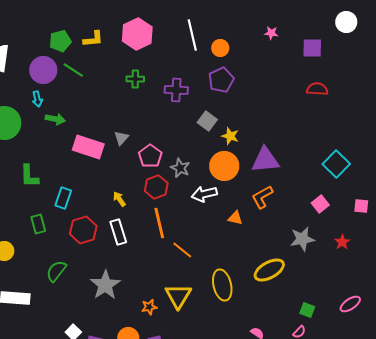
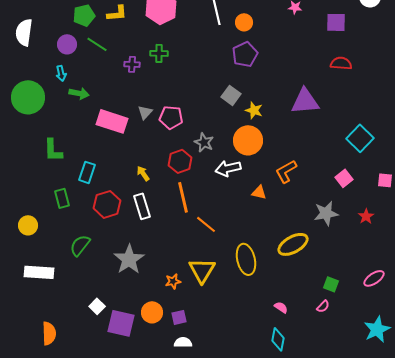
purple circle: (43, 70) -> (67, 44), size x0.7
purple cross: (176, 90) -> (132, 64), moved, size x0.7
pink pentagon: (150, 156) -> (171, 117), moved, turned -30
purple triangle: (265, 160) -> (305, 101), moved

